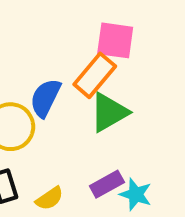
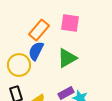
orange rectangle: (95, 75) -> (39, 30), moved

